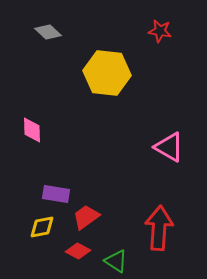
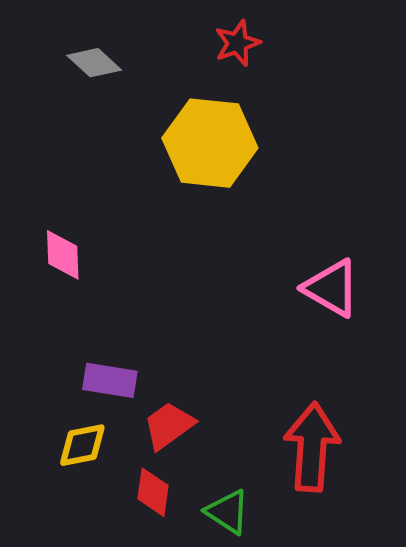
red star: (160, 31) -> (237, 43), moved, turned -30
red diamond: (78, 251) -> (153, 492), turned 70

